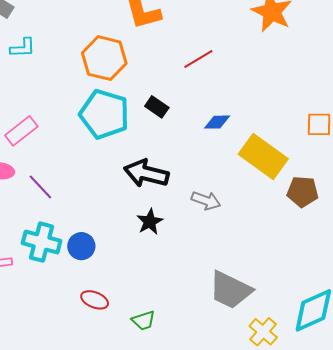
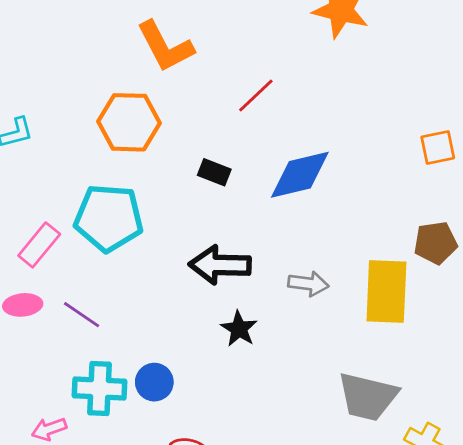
cyan pentagon: (104, 114) -> (109, 218), moved
blue diamond: (217, 122) -> (300, 175), size x1.8
yellow rectangle: (263, 157) -> (386, 292), moved, turned 69

